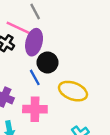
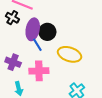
purple ellipse: (34, 42) -> (33, 29), moved

